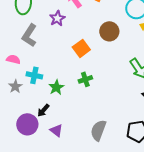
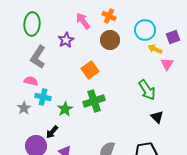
brown circle: (109, 31) -> (110, 40), moved
pink semicircle: (13, 59) -> (31, 81), moved
green cross: (85, 79) -> (94, 101), size x1.5

